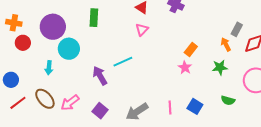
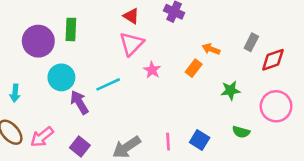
purple circle: (53, 27) -> (38, 41), moved
pink triangle: (142, 30) -> (132, 44), size x1.5
orange arrow: (226, 44) -> (211, 49), moved, turned -40
cyan circle: (69, 49) -> (61, 77), moved
pink star: (185, 67) -> (152, 70), moved

